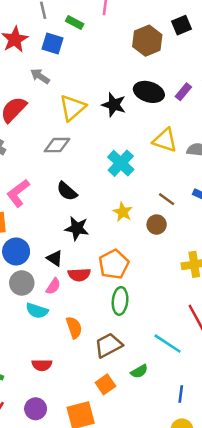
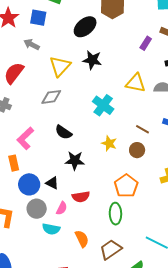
black ellipse: (149, 92) -> (85, 27), moved, turned -50
black triangle: (55, 258) -> (52, 183), moved
orange pentagon: (114, 264) -> (126, 186), moved

